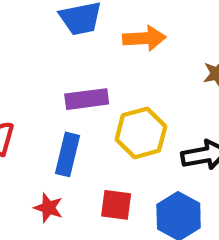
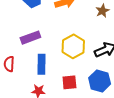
purple rectangle: (87, 99) -> (30, 38), moved

